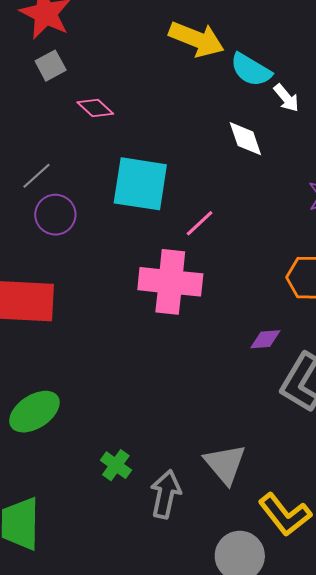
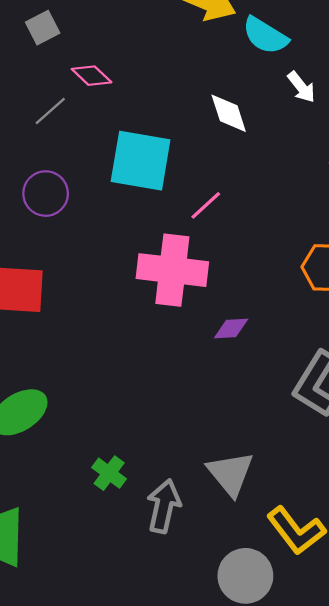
white arrow: (286, 98) -> (301, 87), moved
white diamond: (245, 139) -> (229, 113), moved
gray line: (36, 176) -> (50, 111), moved
purple diamond: (265, 339) -> (231, 328), moved

